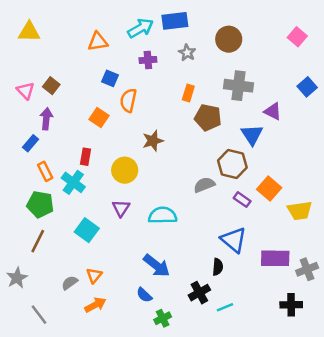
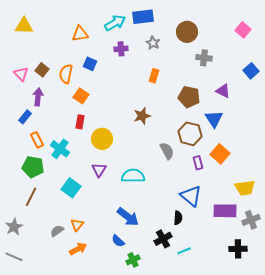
gray cross: (238, 86) -> (204, 58), moved, size x0.7
orange semicircle: (128, 100) -> (66, 74), moved
brown pentagon: (208, 118) -> (189, 97), moved
blue triangle: (252, 135) -> (214, 119), moved
brown star: (153, 141) -> (142, 116), moved
red rectangle: (86, 157) -> (80, 122), moved
gray semicircle: (204, 185) -> (167, 151), turned 84
purple rectangle: (242, 200) -> (198, 163), turned 40
yellow trapezoid: (300, 211) -> (245, 188), moved
gray line: (39, 315) -> (14, 257), moved, turned -30

